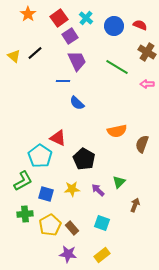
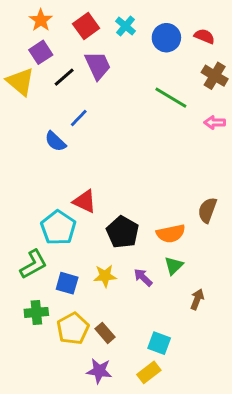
purple square: (70, 36) -> (41, 52), moved
black line: (35, 53) -> (64, 77), moved
yellow triangle: (14, 56) -> (20, 82), size x1.5
purple trapezoid: (77, 61) -> (98, 65), moved
blue line: (63, 81) -> (79, 118), moved, turned -48
blue semicircle: (77, 103) -> (55, 141), moved
orange semicircle: (117, 131) -> (171, 234), moved
cyan square: (102, 223) -> (159, 343), moved

